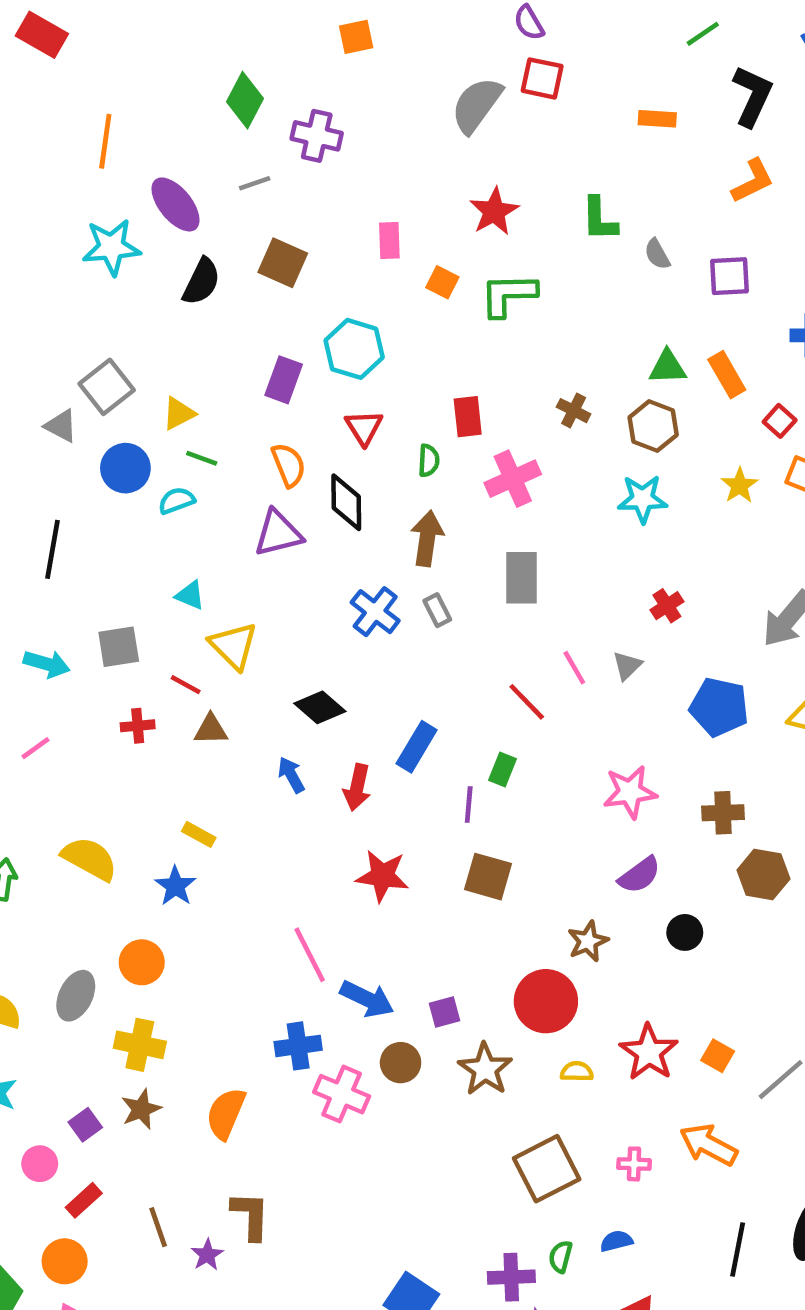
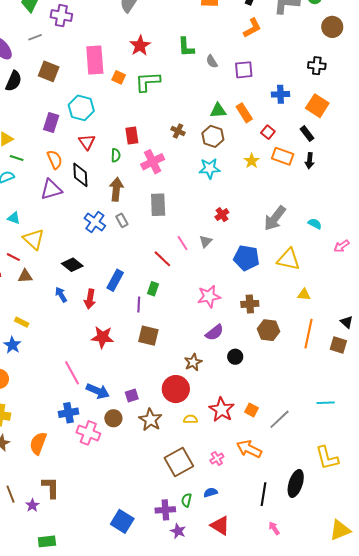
pink rectangle: (389, 241) -> (95, 60), size x1.8
pink cross: (634, 1164) -> (217, 459), turned -32

